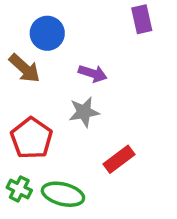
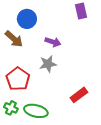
red rectangle: (119, 159) -> (79, 95), moved

